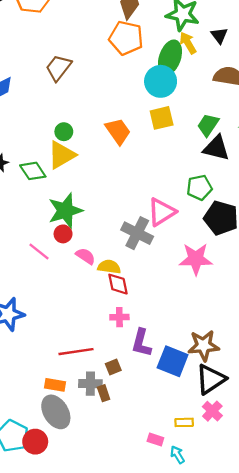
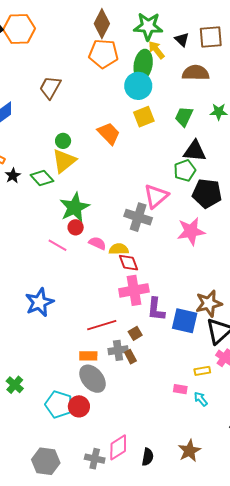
black triangle: (216, 148) -> (195, 151), moved
pink cross: (119, 317) -> (134, 290), size x1.8

